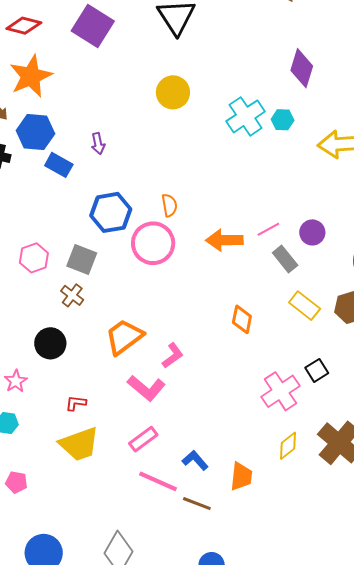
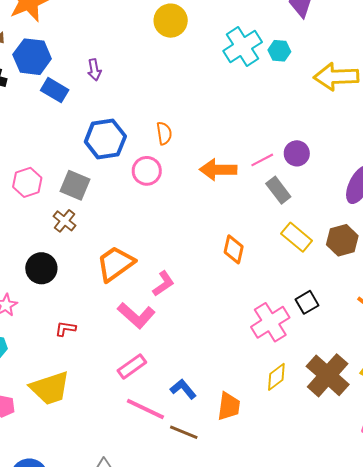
purple circle: (312, 232) -> (297, 153), moved
pink circle: (153, 243) -> (147, 171), size x0.7
yellow trapezoid: (79, 444) -> (50, 388), moved

